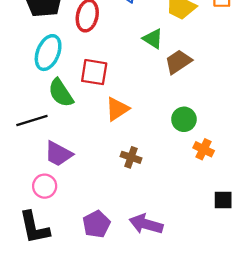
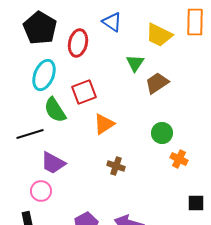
green triangle: (153, 39) -> (135, 63), turned 30
red square: (94, 72) -> (84, 92), turned -30

